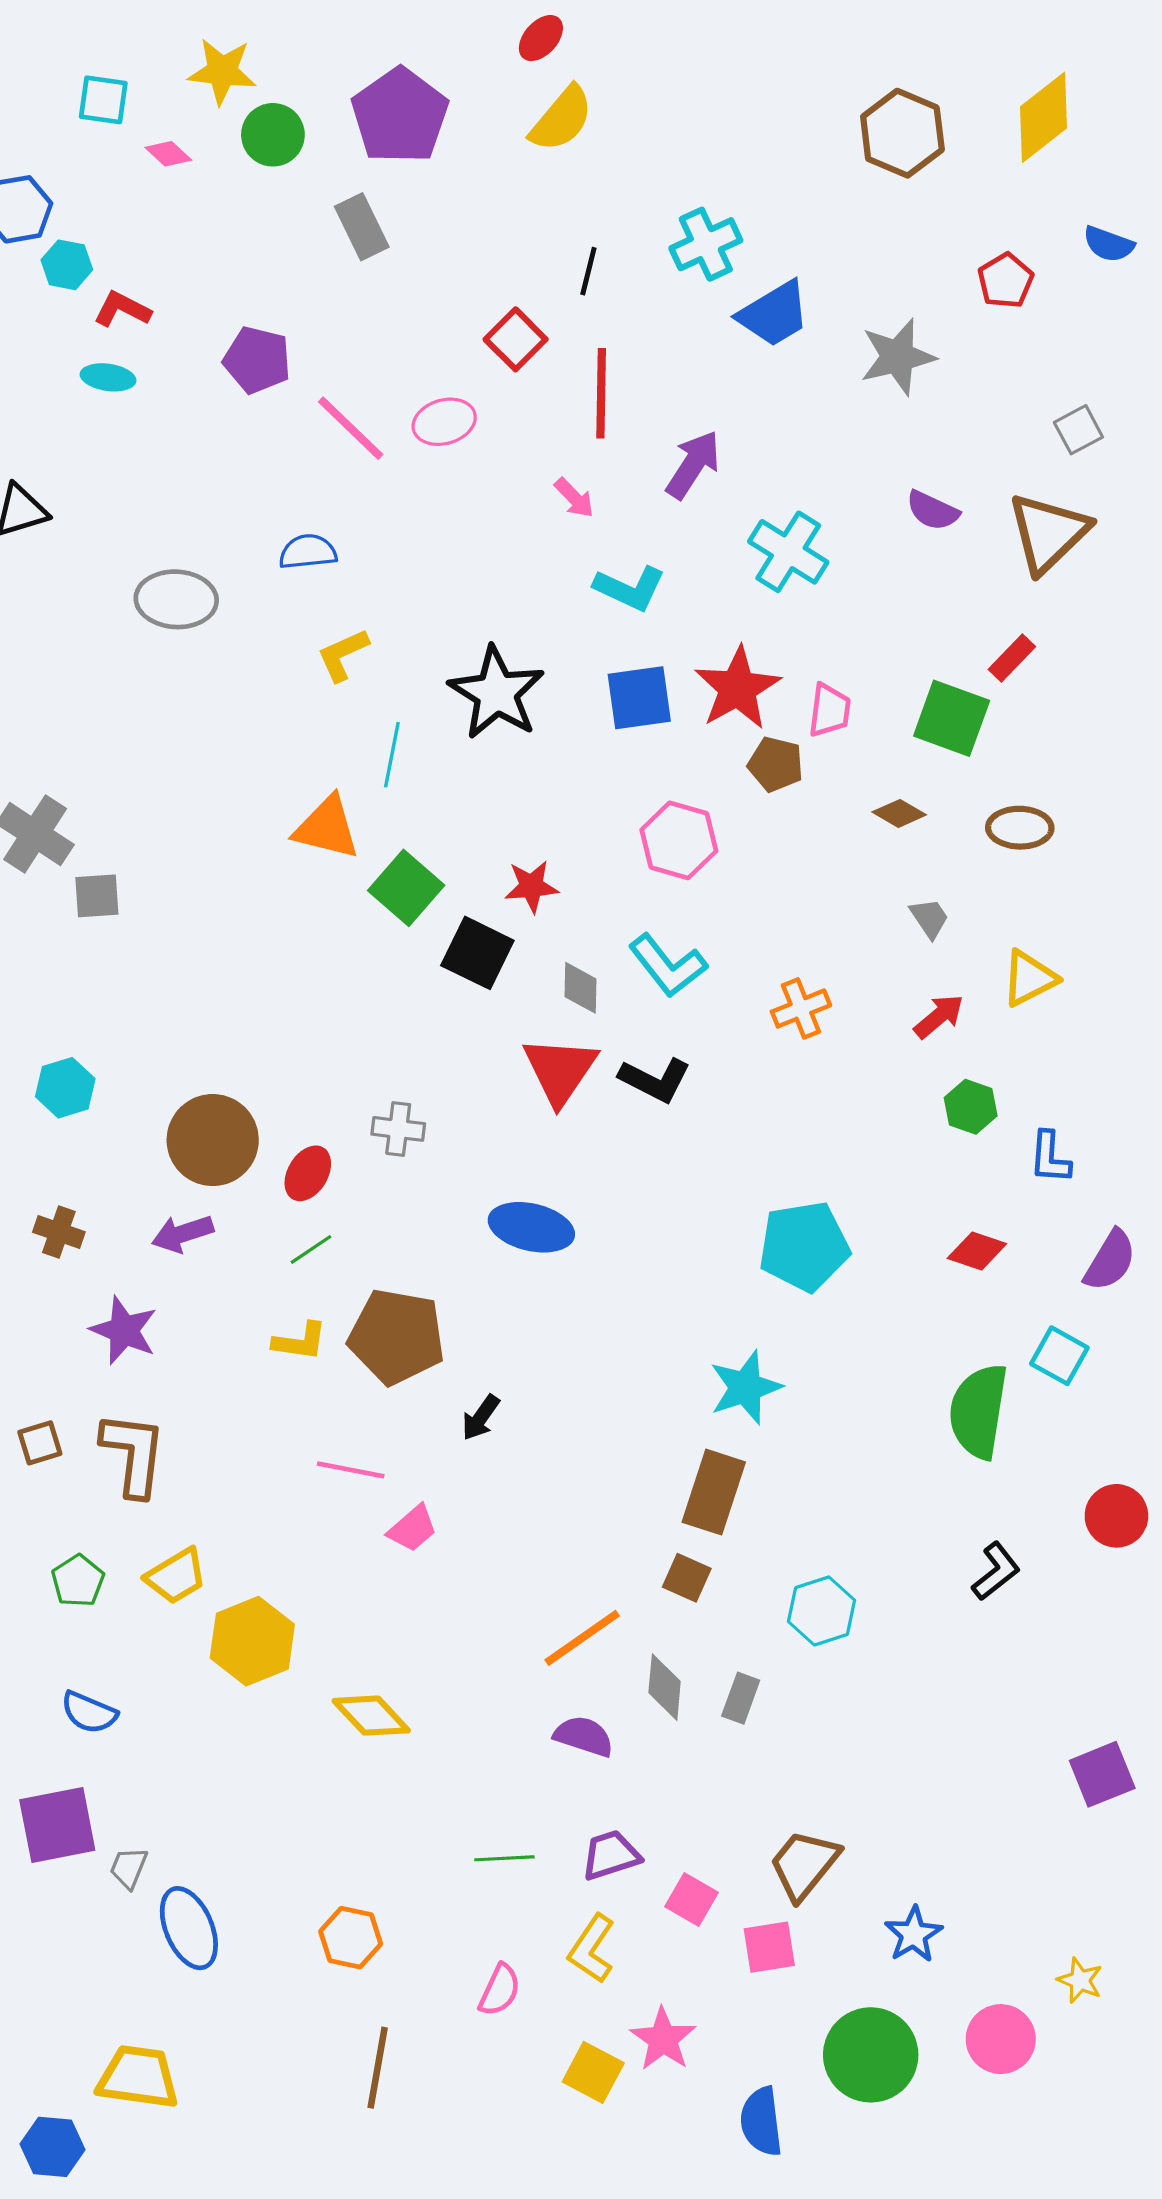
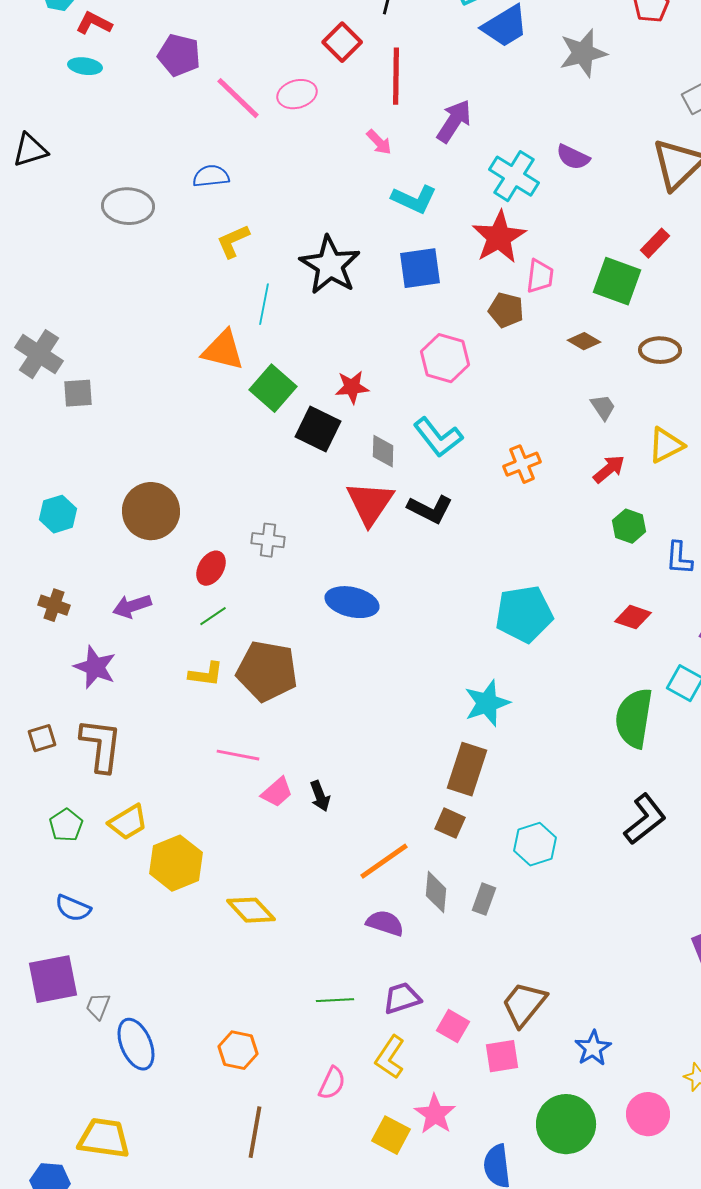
purple semicircle: (933, 511) -> (573, 157), moved
red star: (738, 688) -> (499, 237), moved
brown circle: (213, 1140) -> (151, 511), moved
black arrow: (481, 1418) -> (320, 796), moved, turned -56
black L-shape: (996, 1571) -> (645, 819), size x1.4

